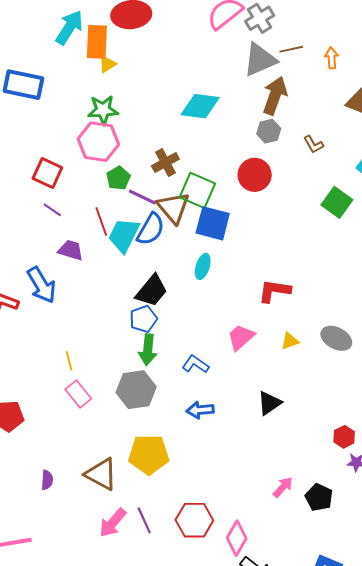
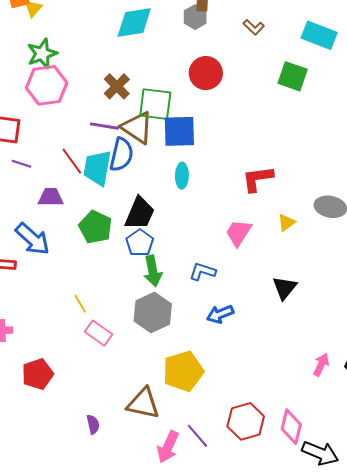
gray hexagon: (269, 131) -> (195, 17), moved
green pentagon: (118, 178) -> (95, 227), moved, size x1.4

